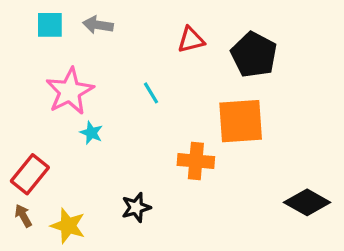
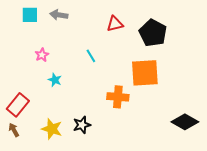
pink star: (70, 91) -> (42, 55), size x0.5
yellow star: (68, 226) -> (52, 129), moved

